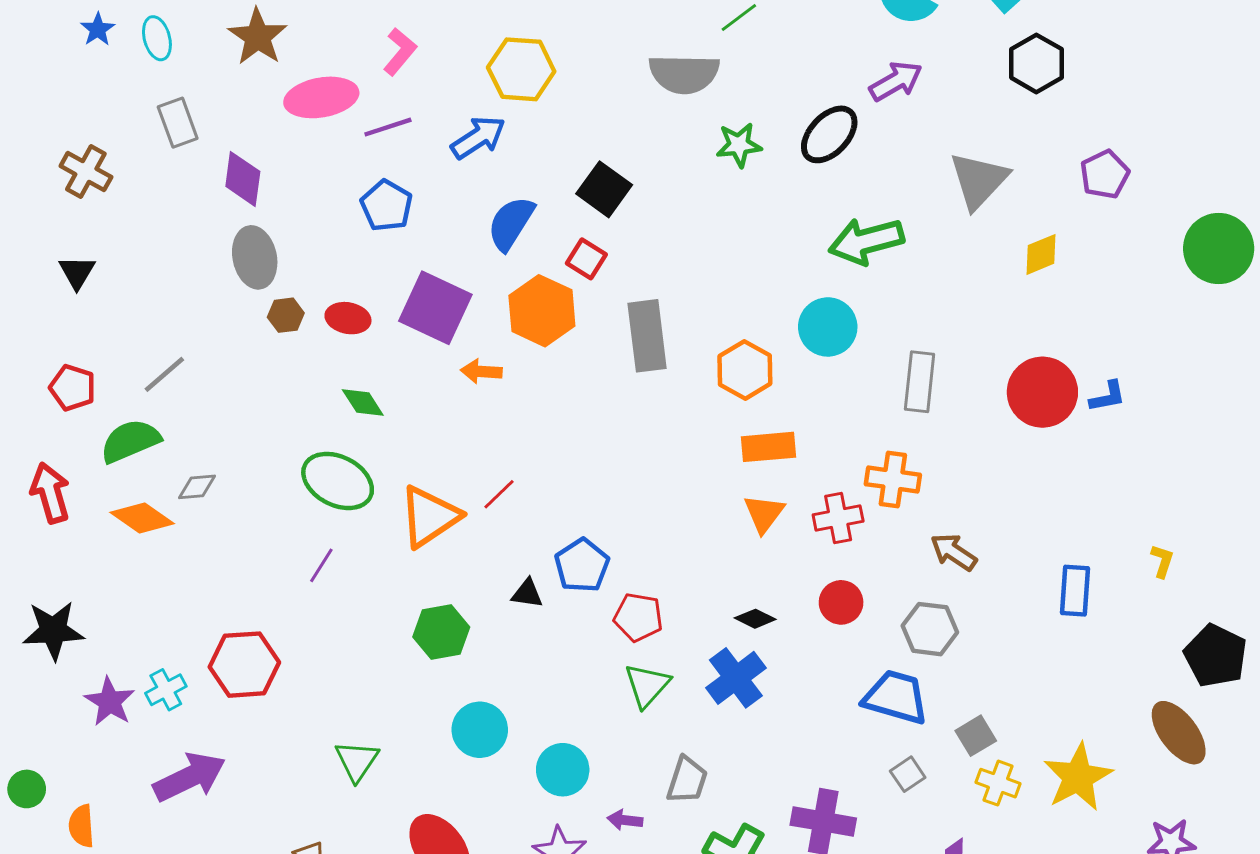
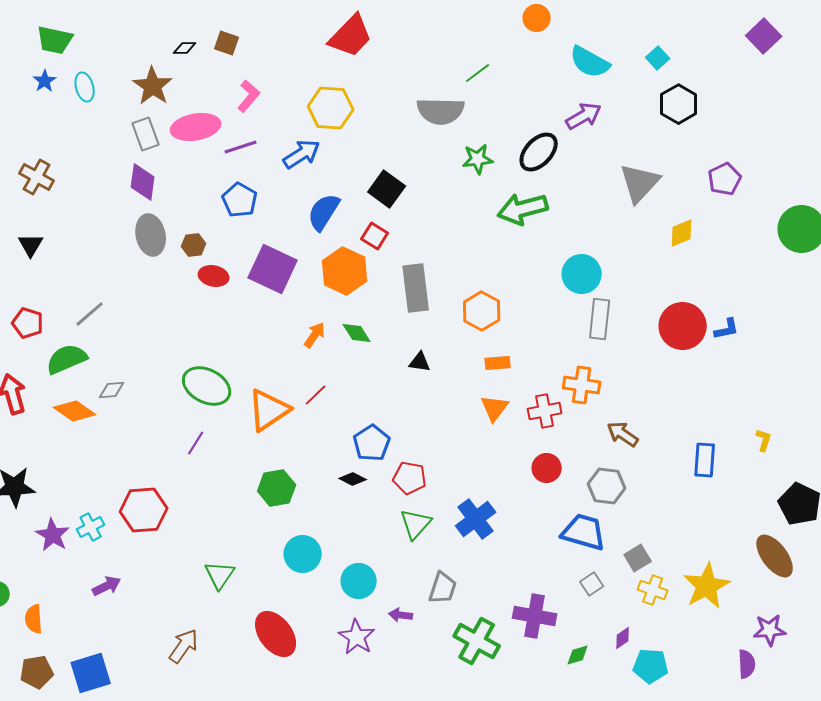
gray rectangle: (178, 123) -> (146, 134), moved
green arrow: (866, 241) -> (523, 209), moved
brown hexagon: (286, 315) -> (194, 245), moved
cyan circle: (828, 327) -> (582, 274), moved
orange arrow: (481, 371) -> (315, 335), moved, turned 120
green diamond: (363, 402) -> (357, 333), moved
orange rectangle: (768, 447) -> (498, 363), size x0.7
black triangle: (527, 594) -> (420, 362), moved
black diamond: (755, 619) -> (353, 479), moved
purple arrow: (190, 777) -> (107, 586), size x0.6

